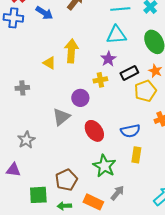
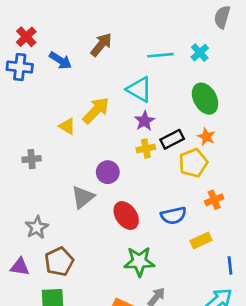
cyan triangle: (116, 35) -> (139, 89), moved, turned 35
yellow arrow: (71, 51) -> (96, 110), turned 40
yellow cross: (100, 80) -> (146, 149), moved
yellow rectangle: (136, 155) -> (201, 240), moved, turned 56
green star: (104, 166) -> (139, 262), turned -30
brown pentagon: (66, 180) -> (59, 262), moved

